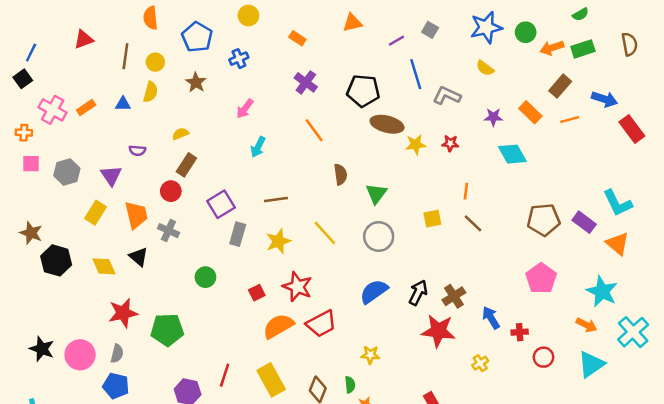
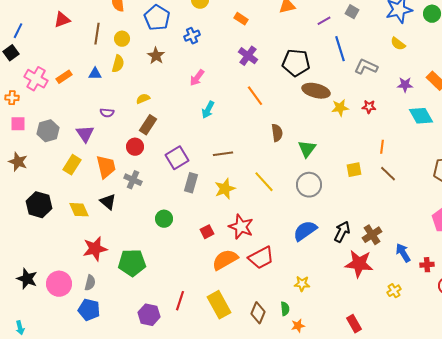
brown star: (31, 233) -> (18, 162), moved

